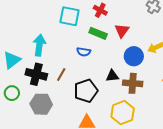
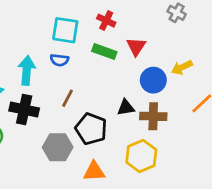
blue semicircle: (84, 52) -> (59, 60), moved
brown line: (61, 74) -> (68, 98), moved
black pentagon: (86, 91) -> (91, 129), turned -30
gray hexagon: (41, 104) -> (58, 147), moved

